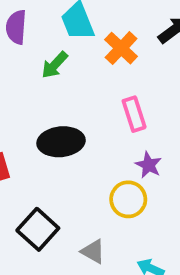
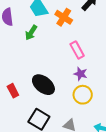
black ellipse: (61, 142) -> (43, 85), moved, turned 55
purple star: (149, 165) -> (81, 74), moved

